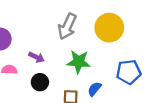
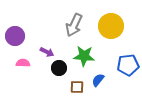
black circle: (40, 82) -> (59, 68), moved

